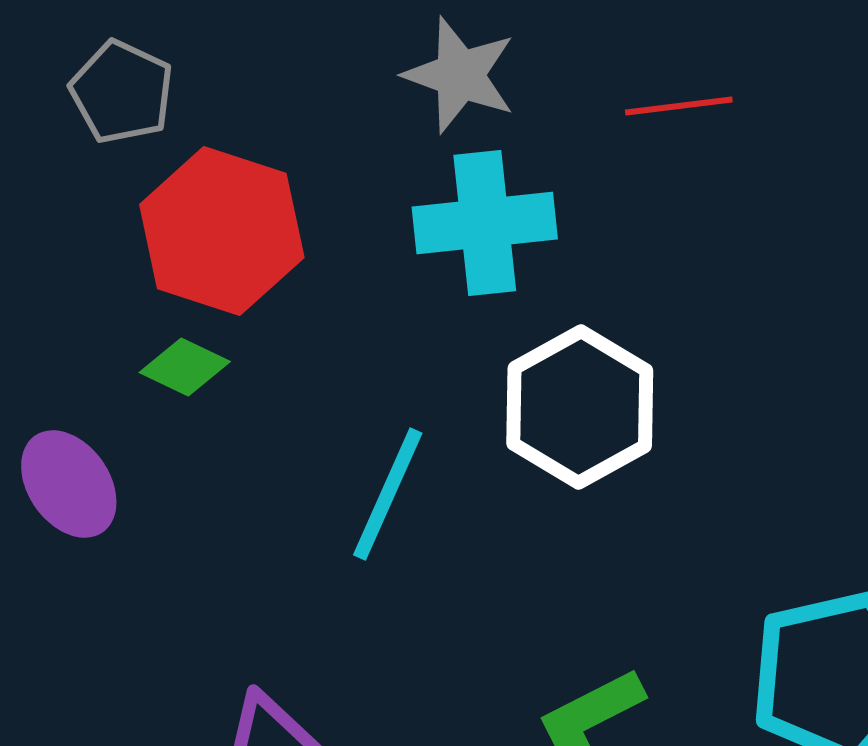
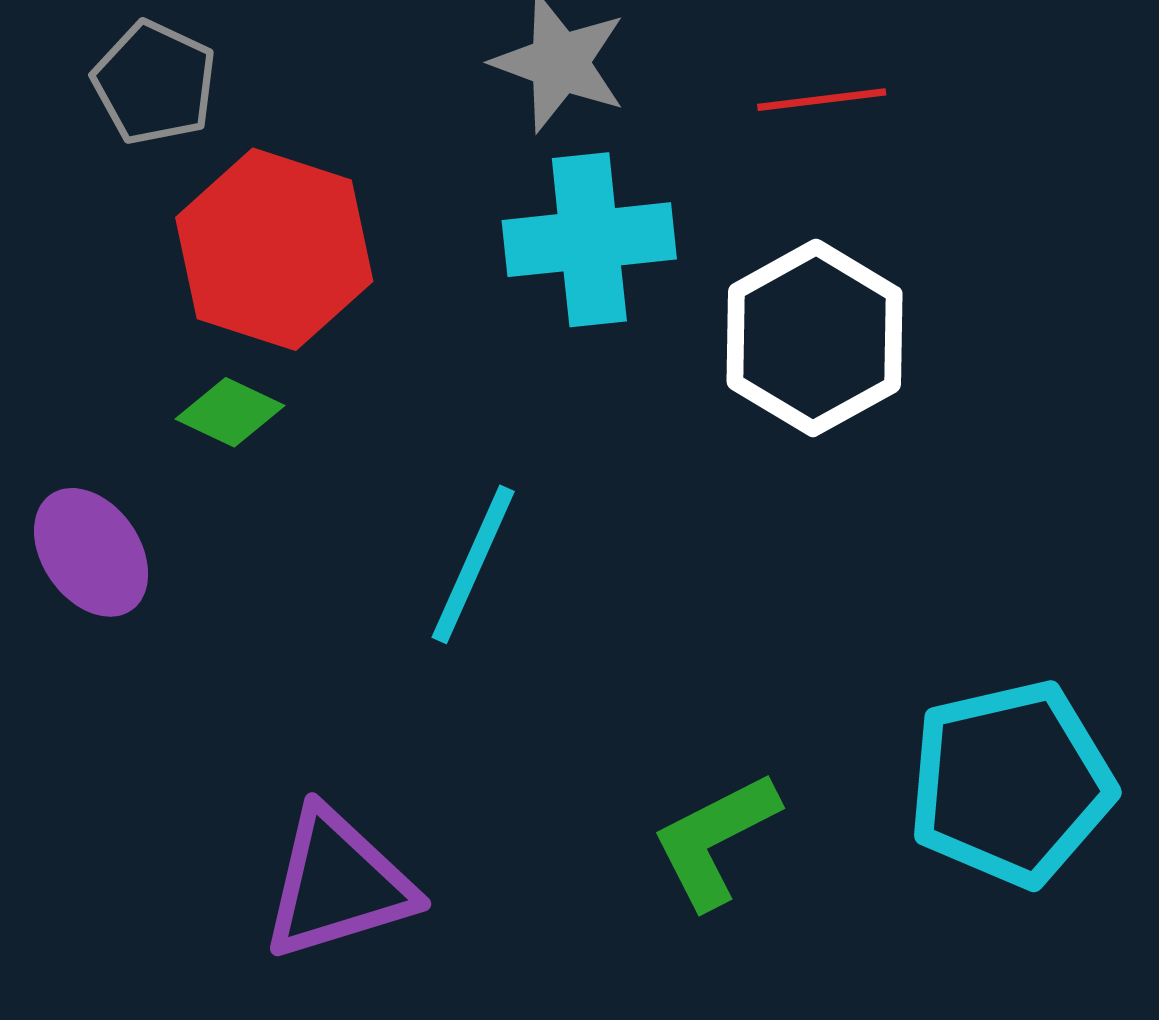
white hexagon: (580, 407) -> (815, 338), moved

